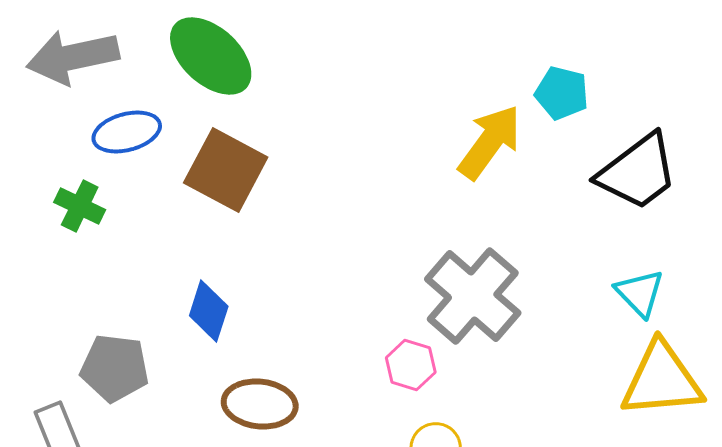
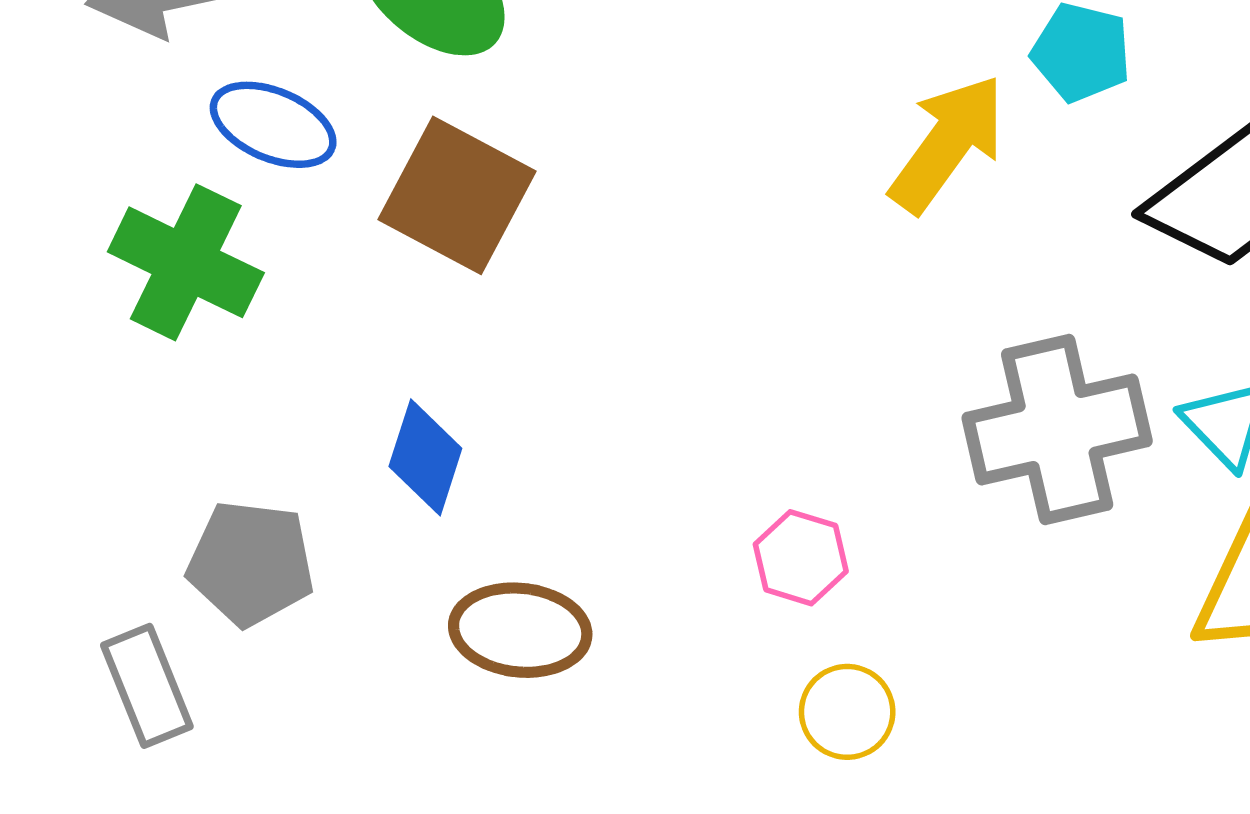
blue ellipse: (127, 132) -> (273, 125), turned 38
green cross: (80, 206) -> (186, 262), size x1.6
gray cross: (473, 296) -> (1057, 429), moved, turned 36

